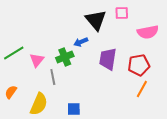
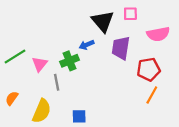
purple trapezoid: (108, 59) -> (121, 48), moved

